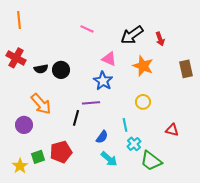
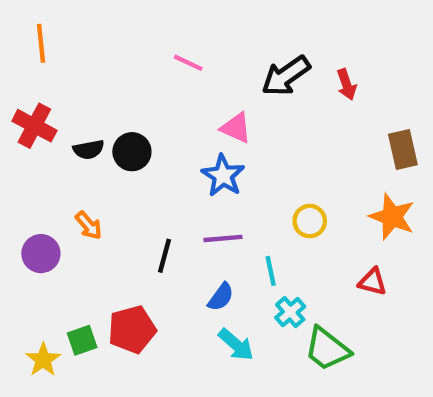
orange star: (143, 66) -> (392, 217), moved
purple line: (91, 103) -> (223, 238), moved
orange arrow: (41, 104) -> (89, 225), size x0.6
purple circle: (24, 125) -> (41, 254), moved

